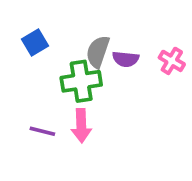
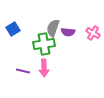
blue square: (35, 42) -> (13, 29), moved

